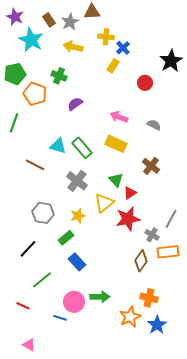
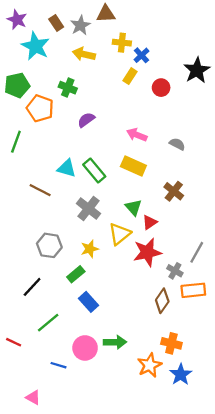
red circle: (145, 83) -> (161, 88), moved
red line: (23, 306) -> (14, 342), moved
blue line: (60, 318) -> (59, 365), moved

